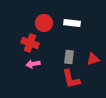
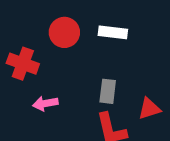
red cross: (30, 43) -> (23, 64), moved
red triangle: (93, 59) -> (149, 109), moved

